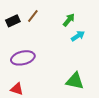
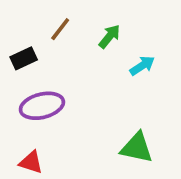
green arrow: (69, 20) -> (109, 36), moved
black rectangle: (13, 21) -> (24, 58), moved

